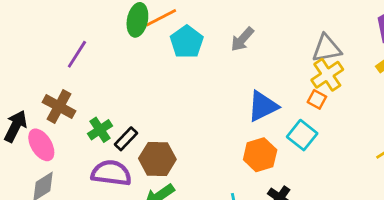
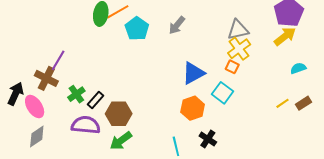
purple line: (77, 54) -> (58, 60), moved

